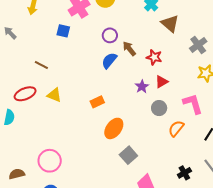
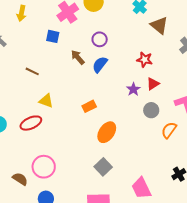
brown arrow: (129, 49) -> (78, 57), moved
red ellipse: (25, 94) -> (31, 123), moved
gray square: (128, 155) -> (103, 167), moved
brown semicircle: (17, 174) -> (20, 179), moved, turned 49

